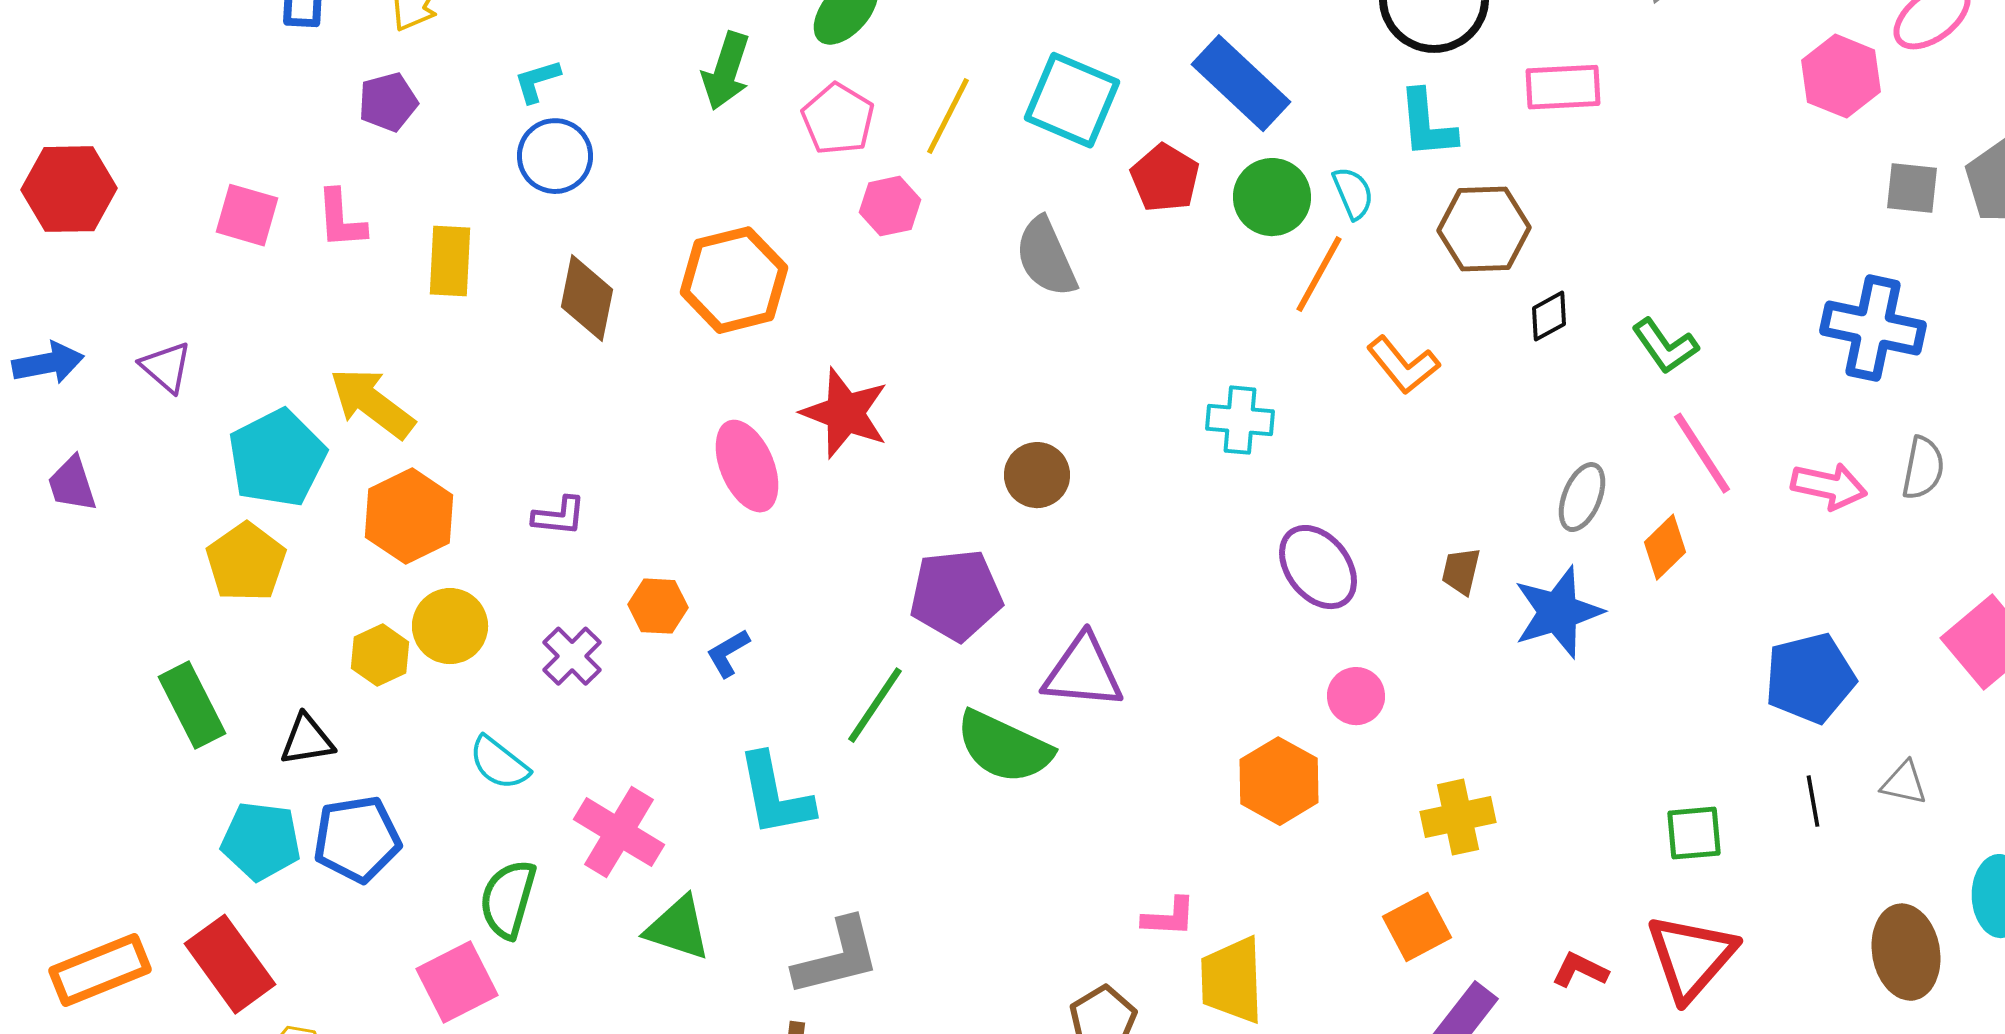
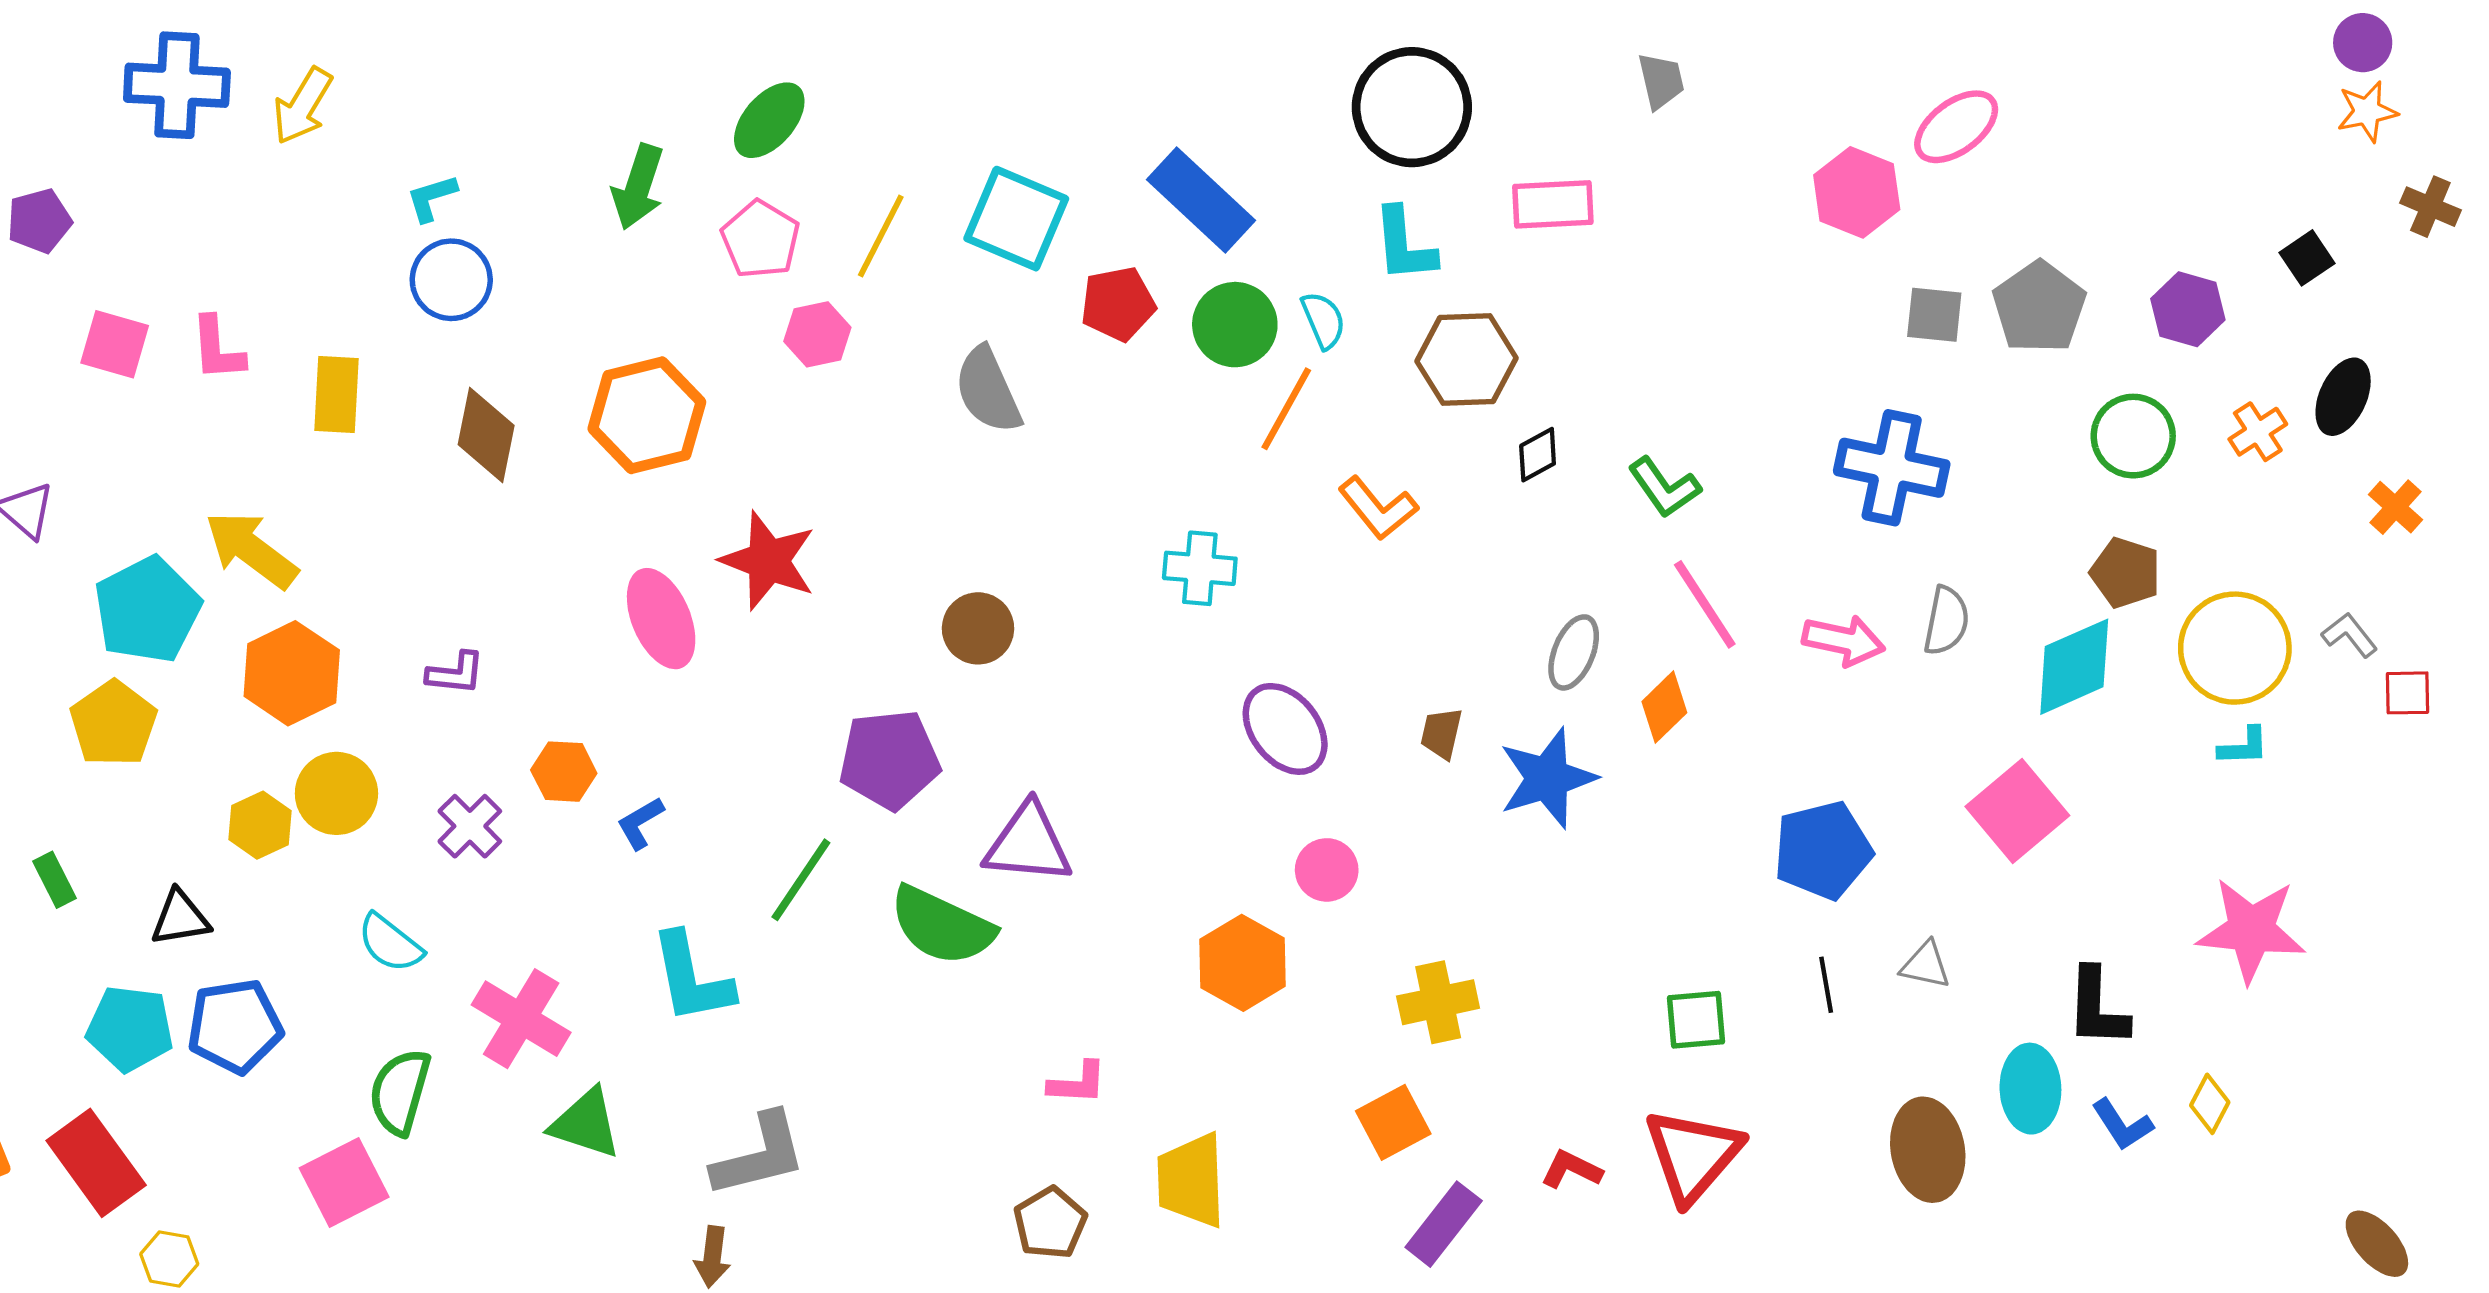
purple pentagon: (388, 102) -> (39, 221), moved
red pentagon: (1165, 178) -> (1118, 304), turned 30
green rectangle: (192, 705) -> (55, 880), size x0.6
pink L-shape: (1169, 917) -> (1077, 1083), moved

